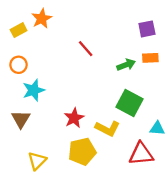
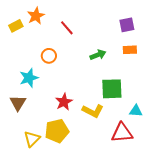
red line: (86, 49) -> (67, 28), moved
orange circle: (19, 65) -> (49, 56), moved
green arrow: (126, 65) -> (98, 55), moved
green square: (130, 103) -> (112, 89), turned -30
yellow pentagon: (82, 152) -> (57, 131), moved

